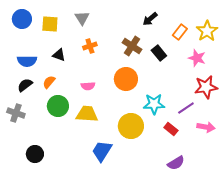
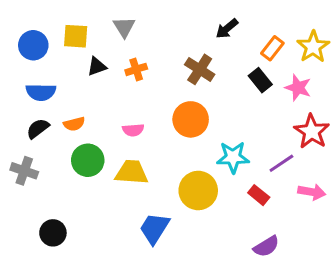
blue circle: (22, 19) -> (33, 45), moved
black rectangle: (159, 53) -> (260, 80), moved
black triangle: (59, 55) -> (97, 66), moved, turned -40
orange semicircle: (49, 82) -> (74, 124), turned -144
red star: (206, 87) -> (312, 131), turned -30

